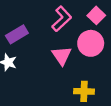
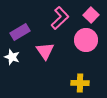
pink triangle: (62, 56) -> (45, 51), moved

